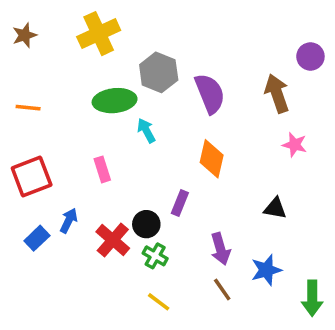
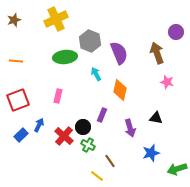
cyan arrow: (146, 131) -> (96, 74), moved
pink rectangle: (102, 169) -> (58, 96), turned 32
purple arrow: (220, 249) -> (130, 128), moved
brown line: (222, 289) -> (110, 161), moved
green arrow: (312, 298) -> (177, 169), turned 72
yellow line: (159, 302) -> (97, 176), moved

